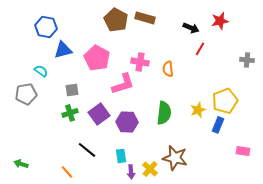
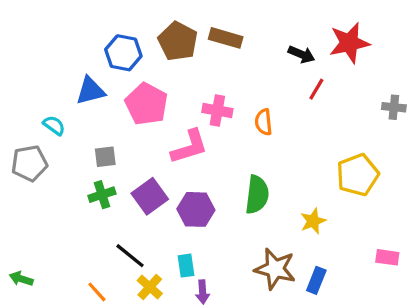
red star: (220, 21) -> (349, 43), size x1.4
blue hexagon: (46, 27) -> (123, 53), moved
yellow star: (198, 110) -> (313, 221), moved
blue rectangle: (218, 125) -> (316, 280), moved
yellow cross: (150, 169) -> (150, 287), moved

